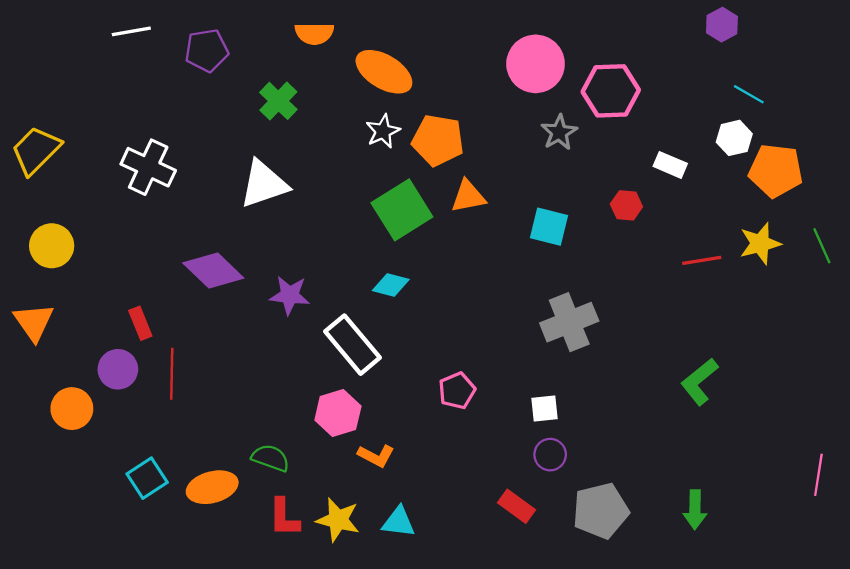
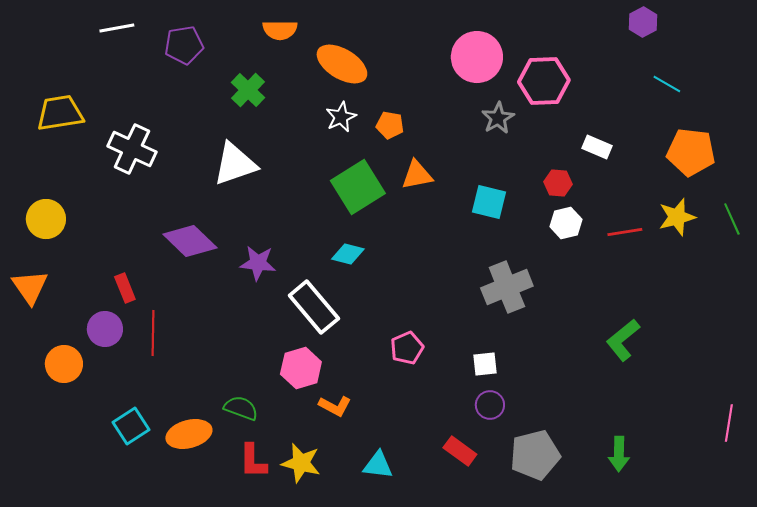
white hexagon: (734, 138) -> (566, 223), moved
orange pentagon: (438, 140) -> (390, 125), size x0.6
yellow trapezoid: (36, 150) -> (60, 113), moved, turned 36
cyan triangle: (399, 522) -> (378, 465), moved

